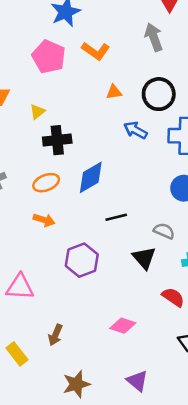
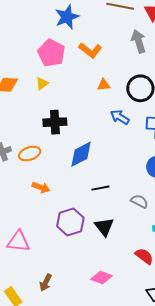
yellow triangle: (37, 112) -> (42, 83), moved
orange ellipse: (46, 183) -> (30, 154), moved
black triangle: (144, 258) -> (104, 227), moved

